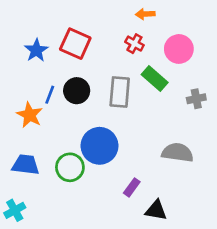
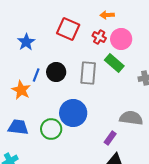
red square: (75, 44) -> (68, 29), moved
pink circle: (179, 49) -> (121, 39), moved
purple rectangle: (132, 187) -> (110, 138), moved

